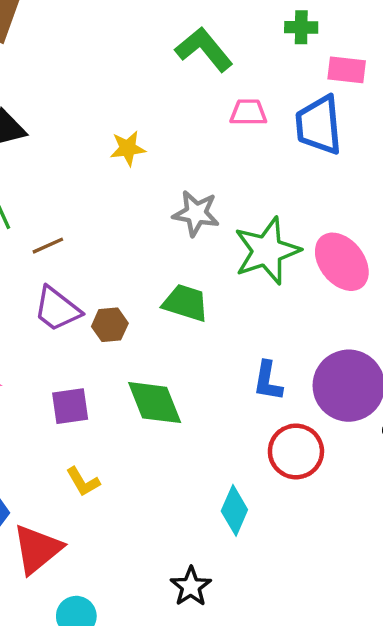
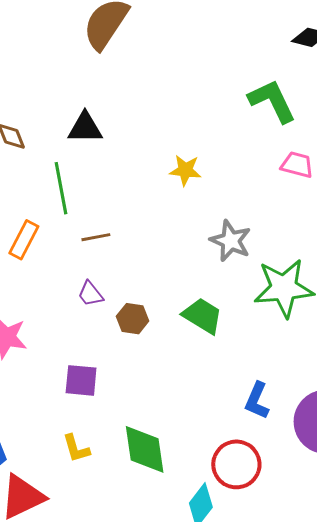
purple trapezoid: (57, 309) -> (90, 294), size x0.6
green diamond: (155, 403) -> (145, 449), moved
red circle: (296, 451) -> (236, 464), moved

